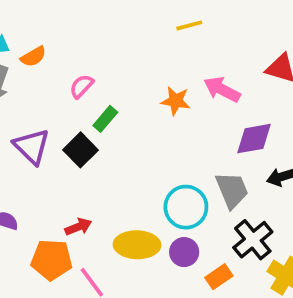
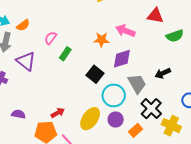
purple diamond: (254, 139) -> (122, 59), moved
purple triangle: (32, 146) -> (26, 61), moved
black square: (81, 150) -> (95, 74), moved
yellow ellipse: (137, 245) -> (90, 119), turned -50

